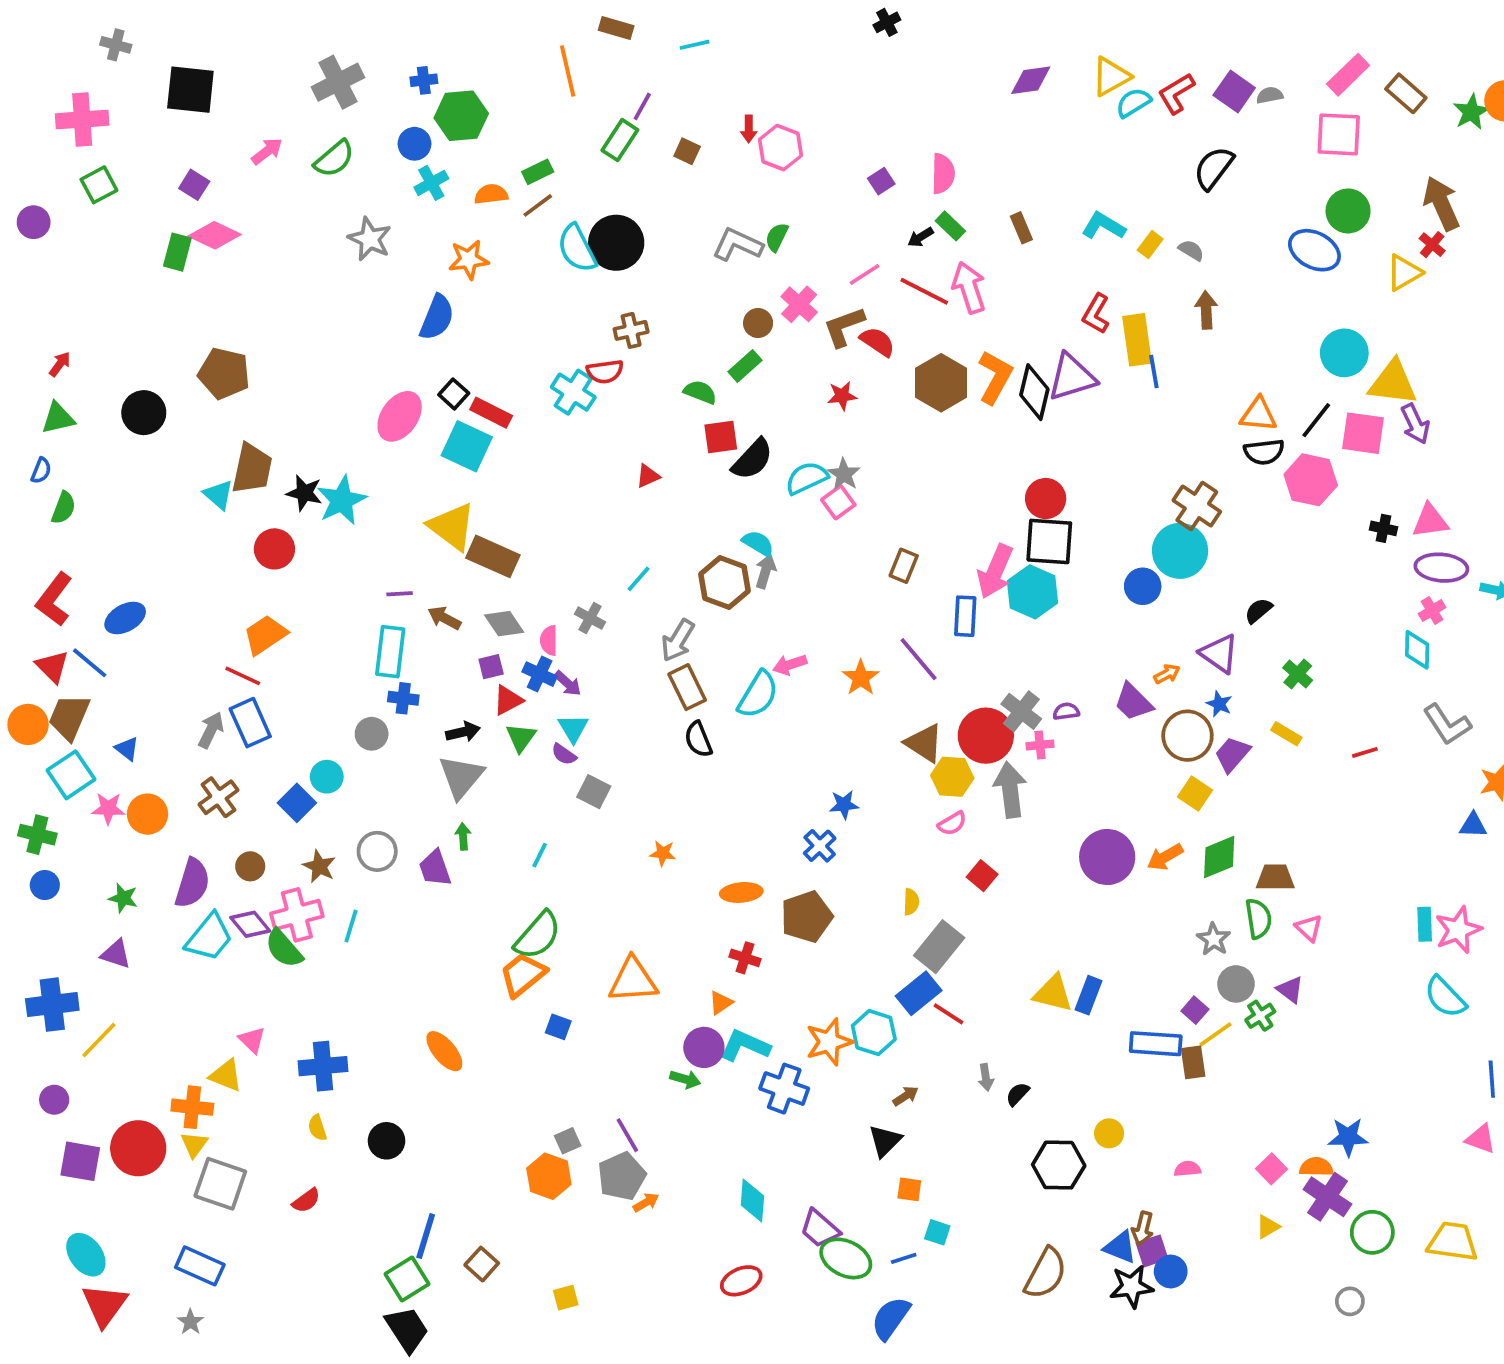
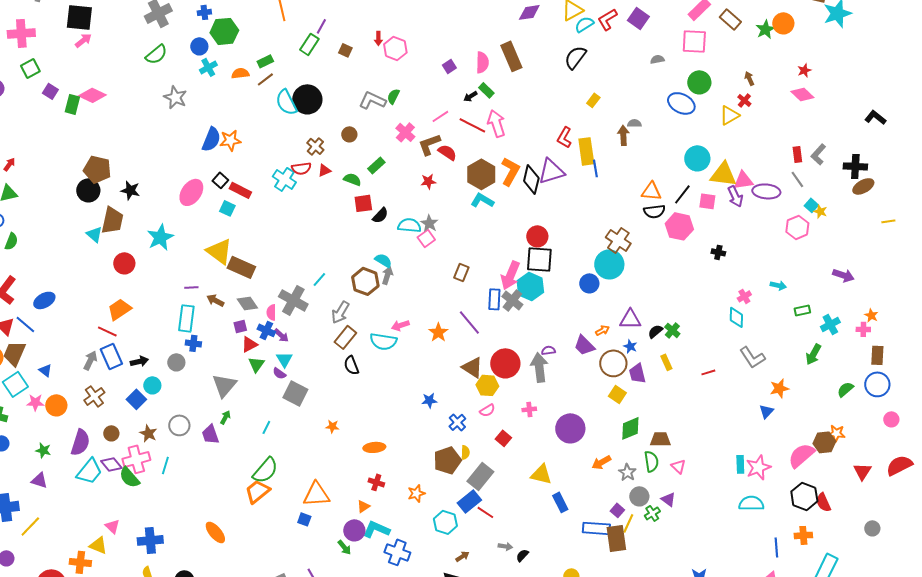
gray semicircle: (1270, 95) -> (657, 59), moved
pink arrow: (267, 151) -> (83, 40), moved
black semicircle: (1214, 168) -> (575, 57), moved
purple square: (194, 185) -> (50, 91), moved
brown arrow: (1441, 204) -> (749, 78), size x0.5
cyan L-shape: (1103, 226) -> (482, 200), moved
brown rectangle: (1021, 228) -> (511, 56), moved, size x1.8
gray semicircle: (1191, 250) -> (634, 123), moved, turned -32
orange star: (469, 260) -> (230, 140), moved
brown circle: (758, 323) -> (349, 134), moved
brown cross: (631, 330) -> (315, 146), turned -36
black circle: (144, 413) -> (88, 190), moved
pink square: (1363, 433) -> (707, 201), size x0.7
cyan square: (467, 446) -> (227, 208), size x0.6
black semicircle: (752, 459) -> (380, 215), size x0.7
red triangle: (648, 476) -> (324, 170), moved
cyan semicircle: (807, 478) -> (409, 225), turned 30
black star: (304, 493) -> (130, 190), moved
pink triangle: (1430, 521) -> (743, 180), moved
purple ellipse: (1441, 568) -> (766, 191), moved
black semicircle: (1258, 611) -> (655, 331), moved
gray cross: (590, 618) -> (293, 300), size x1.8
purple triangle: (1219, 653) -> (630, 319), turned -35
brown rectangle: (687, 687) -> (345, 337), turned 65
cyan semicircle: (758, 695) -> (383, 341), turned 68
gray cross: (1021, 711) -> (512, 300), moved
black arrow: (463, 732) -> (139, 361), moved
yellow rectangle: (1286, 734) -> (666, 362), turned 35
pink cross: (1040, 745) -> (529, 409), moved
purple trapezoid: (1232, 754) -> (637, 373), turned -55
gray arrow: (1010, 790) -> (539, 367), moved
gray square: (594, 792) -> (295, 393), size x1.4
blue triangle: (1473, 825) -> (766, 411), turned -49
green arrow: (463, 836) -> (225, 417), turned 32
blue cross: (820, 846) -> (457, 422), moved
orange arrow: (1165, 857) -> (601, 462), moved
brown pentagon: (807, 917) -> (447, 460), moved
yellow triangle: (1053, 993) -> (541, 474), moved
blue rectangle: (1089, 995) -> (560, 502), turned -48
cyan semicircle: (1445, 997) -> (751, 503), turned 135
blue square: (558, 1027) -> (304, 519), moved
yellow line: (1215, 1034) -> (628, 523), turned -30
orange star: (829, 1042) -> (416, 493), moved, size x0.7
brown rectangle: (1193, 1062) -> (616, 538), size x1.5
gray arrow: (986, 1077) -> (505, 546), turned -72
green arrow: (685, 1079) -> (344, 547), turned 35

